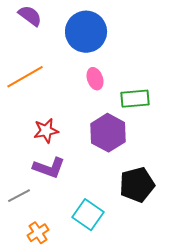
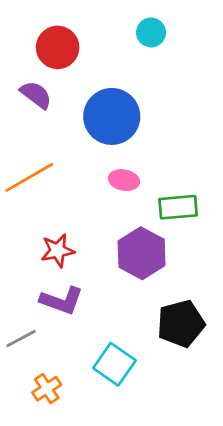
pink ellipse: (95, 79) -> (124, 180), turned -60

